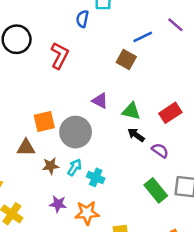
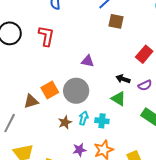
brown square: (126, 59) -> (116, 21), moved
green triangle: (131, 111) -> (118, 99), moved, turned 35
brown triangle: (26, 148) -> (31, 101), moved
purple semicircle: (160, 150) -> (145, 85), turned 136

